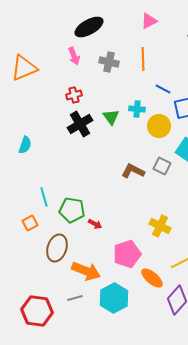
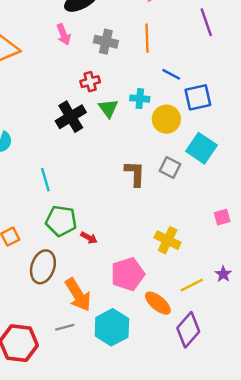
red cross: (74, 95) -> (90, 82), moved
brown L-shape: (133, 171) -> (135, 174), turned 65
cyan line: (44, 197) -> (45, 180), moved
orange arrow: (86, 271) -> (78, 295), turned 36

